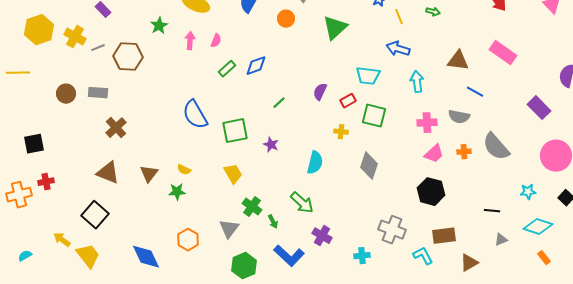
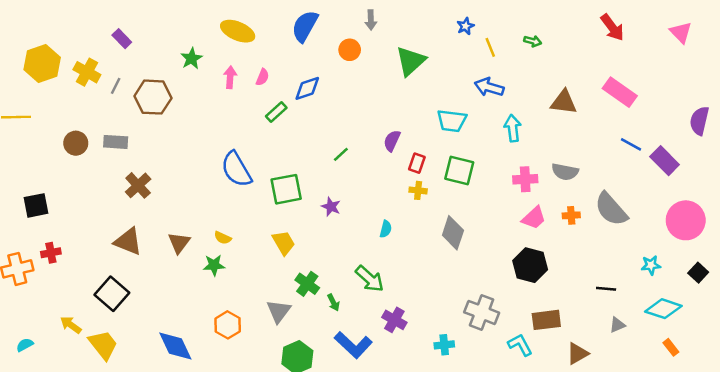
gray line: (98, 48) -> (116, 86), turned -40
blue diamond: (256, 66) -> (307, 88), moved
blue line: (475, 92) -> (631, 144), moved
red rectangle: (348, 101) -> (417, 163), moved, turned -42
cyan semicircle: (315, 163) -> (386, 229), size x0.6

